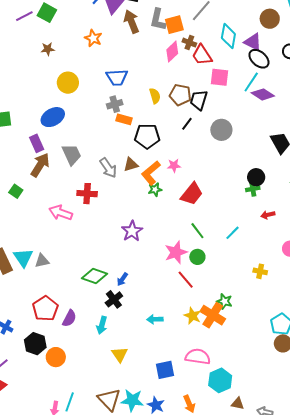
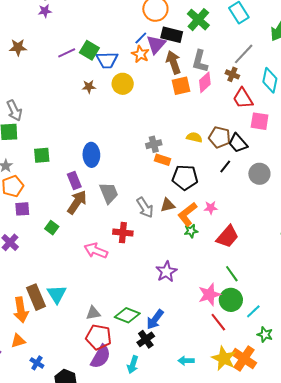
orange square: (174, 25) -> (181, 86), moved
orange star: (93, 38) -> (140, 54), moved
brown cross: (189, 43) -> (232, 74), moved
pink diamond: (172, 52) -> (205, 82), moved
blue trapezoid: (117, 77) -> (107, 60), moved
yellow circle: (68, 83) -> (123, 84), moved
yellow semicircle: (155, 96) -> (194, 137), turned -63
black trapezoid: (199, 100) -> (238, 143), turned -60
blue ellipse: (53, 117) -> (91, 155), turned -65
cyan line: (232, 233) -> (253, 311), moved
green circle: (197, 257) -> (231, 300), size x1.5
gray triangle: (42, 261) -> (93, 313), moved
blue arrow: (122, 279) -> (155, 319), size x1.5
green star: (224, 301) -> (265, 334), moved
red pentagon: (45, 309) -> (99, 337), moved, turned -30
yellow star: (193, 316) -> (224, 358), size x1.4
purple semicircle: (69, 318) -> (101, 357), size x1.4

